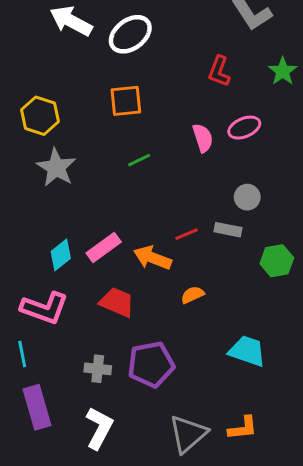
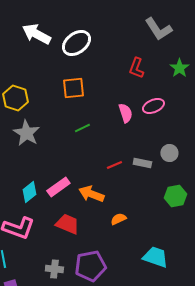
gray circle: (247, 197) -> (169, 153), moved
gray rectangle: (228, 230) -> (142, 163), moved
red line: (187, 234) -> (114, 165), moved

